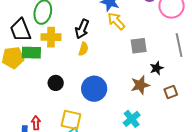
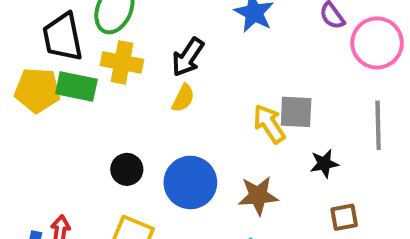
yellow arrow: (116, 21) -> (269, 124), moved
black circle: (56, 83) -> (127, 169), moved
brown star: (140, 85) -> (258, 196), moved

